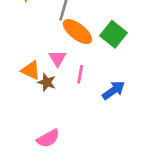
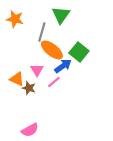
pink line: (80, 74) -> (54, 82), turned 40
blue arrow: (113, 90) -> (63, 66), moved

